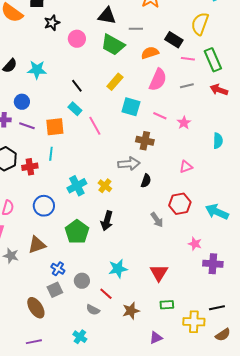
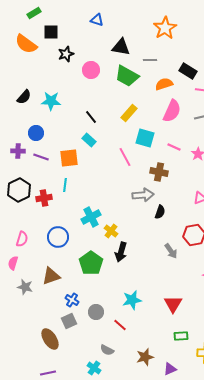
pink line: (95, 126) -> (125, 157), moved
yellow cross: (105, 186) -> (111, 231), moved
gray semicircle: (93, 310) -> (107, 350), moved
brown star: (131, 311) -> (145, 357), moved

